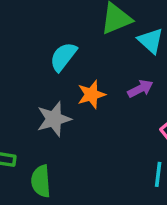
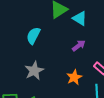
orange star: (91, 94) -> (74, 77), moved

